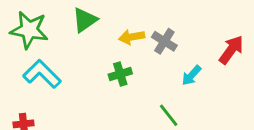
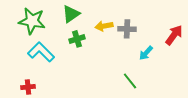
gray cross: (164, 41) -> (127, 29), turned -30
green cross: (120, 74) -> (77, 39), moved

